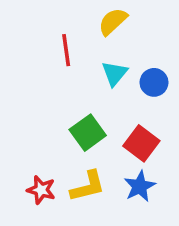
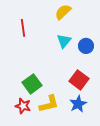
red line: (66, 50) -> (23, 28), moved
green square: (88, 133) -> (32, 84), moved

